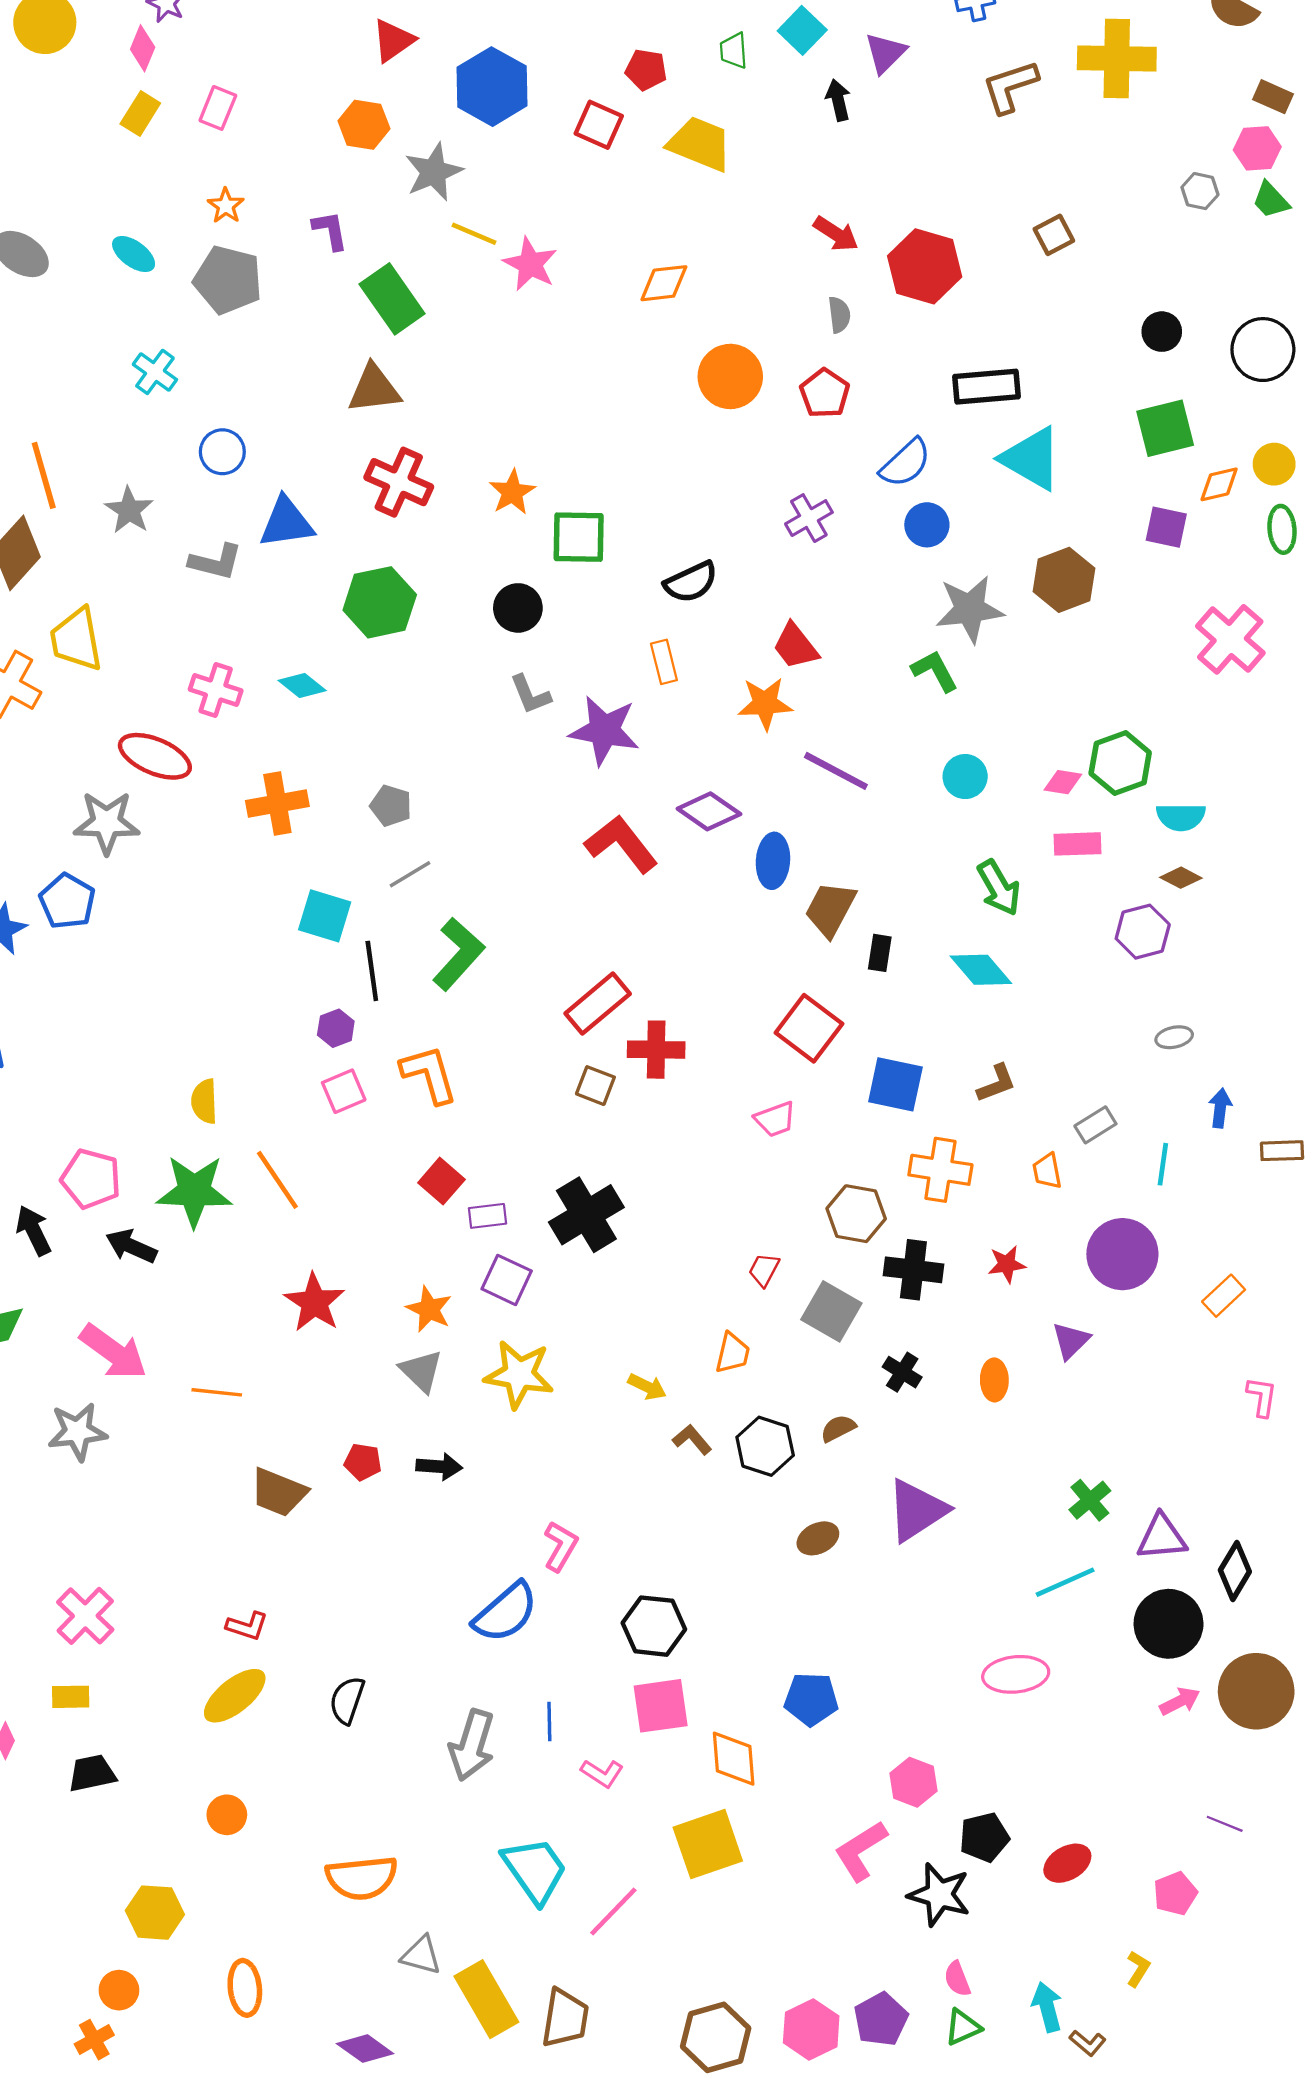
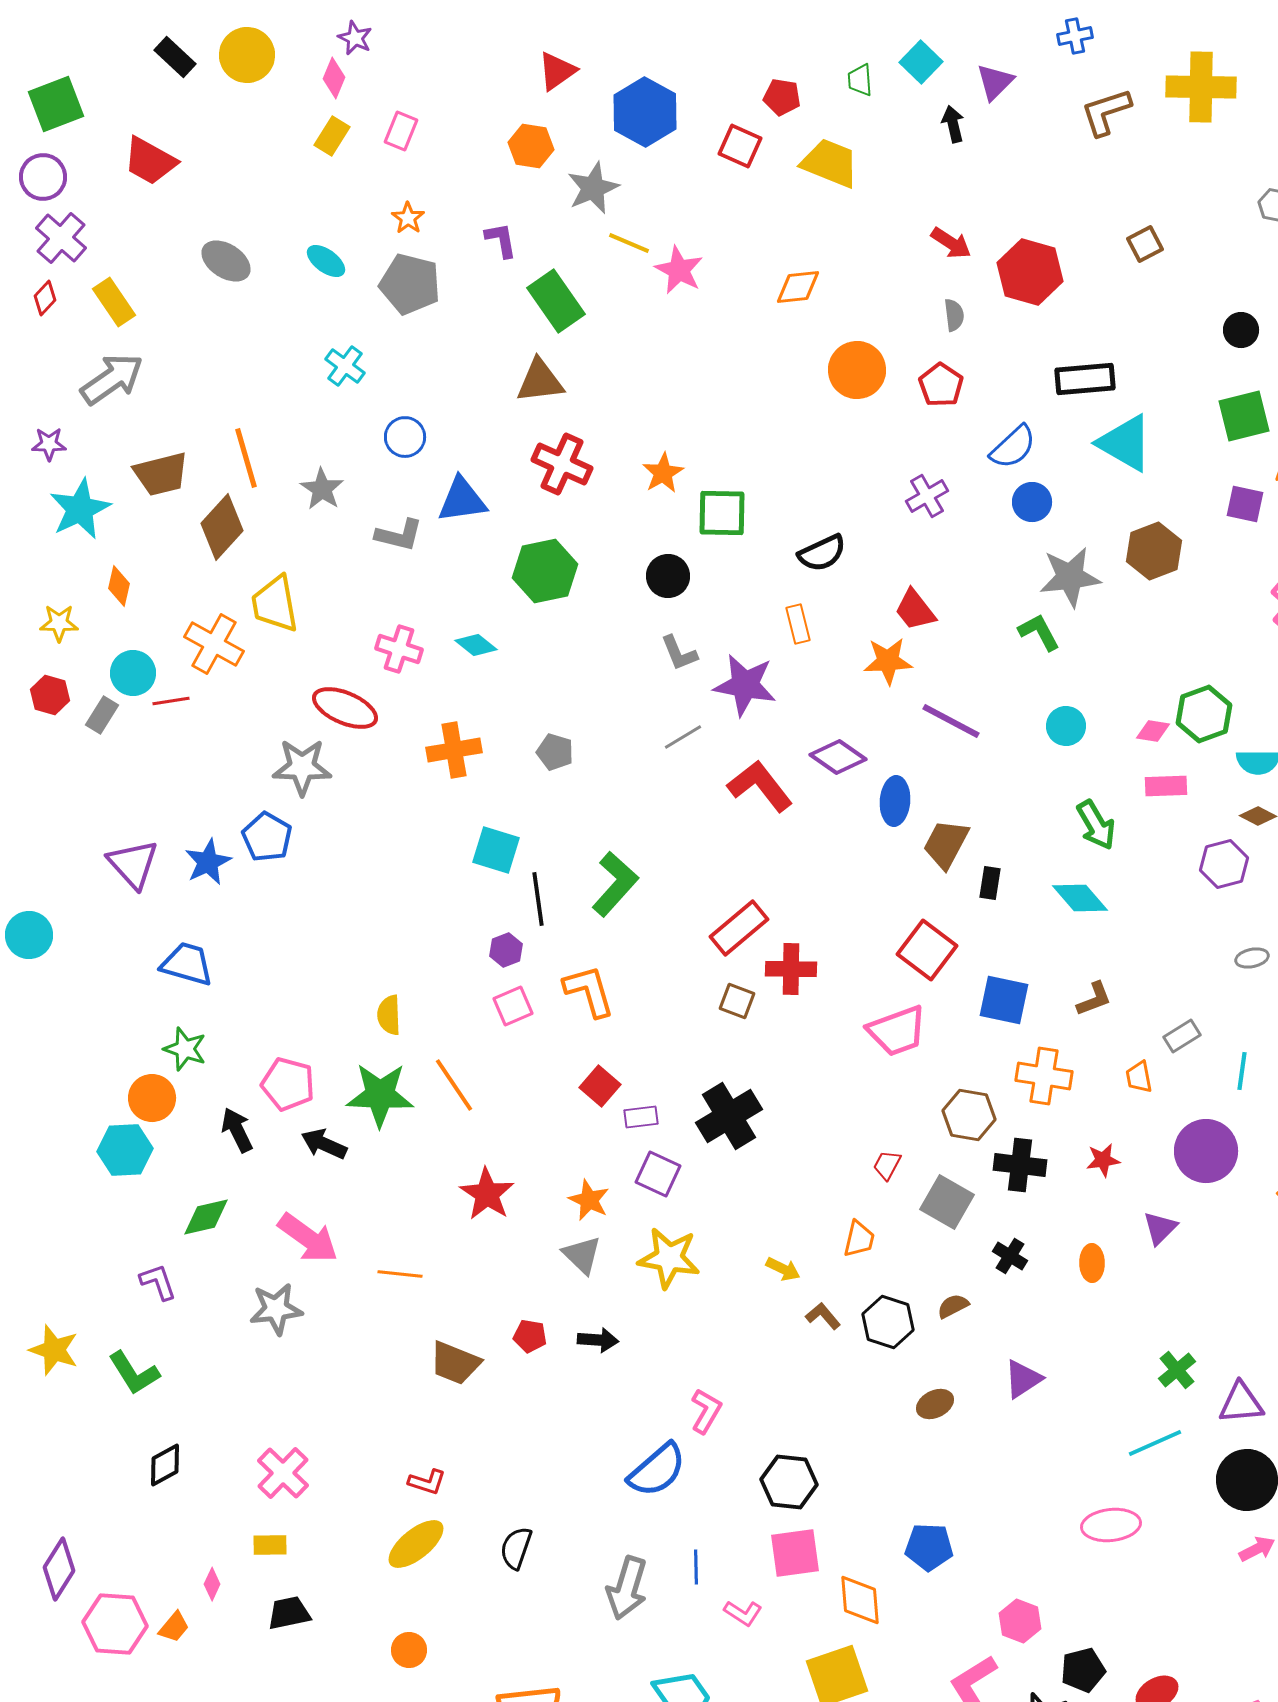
gray line: (410, 874) -> (683, 737), moved
pink trapezoid: (775, 1119) -> (897, 1031), size x1.6
purple triangle: (917, 1510) -> (1023, 1379), size x0.7

